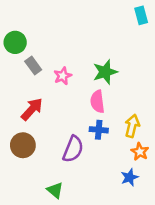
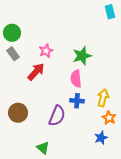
gray rectangle: (33, 66) -> (13, 54), moved
pink star: (63, 76) -> (46, 51), moved
red arrow: (32, 109) -> (36, 72), moved

